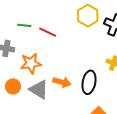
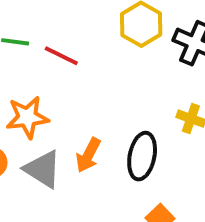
orange arrow: (62, 82) -> (88, 155), turned 102

